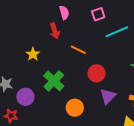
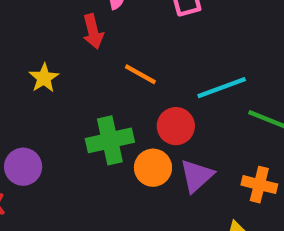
cyan line: (117, 32) -> (222, 88), moved
green cross: (54, 81) -> (110, 140), moved, turned 30
orange circle: (75, 108) -> (153, 168), moved

